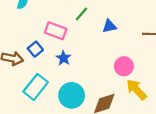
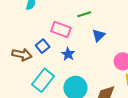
green line: (81, 14) -> (84, 14), turned 32
blue triangle: (109, 26) -> (99, 35), moved, turned -32

